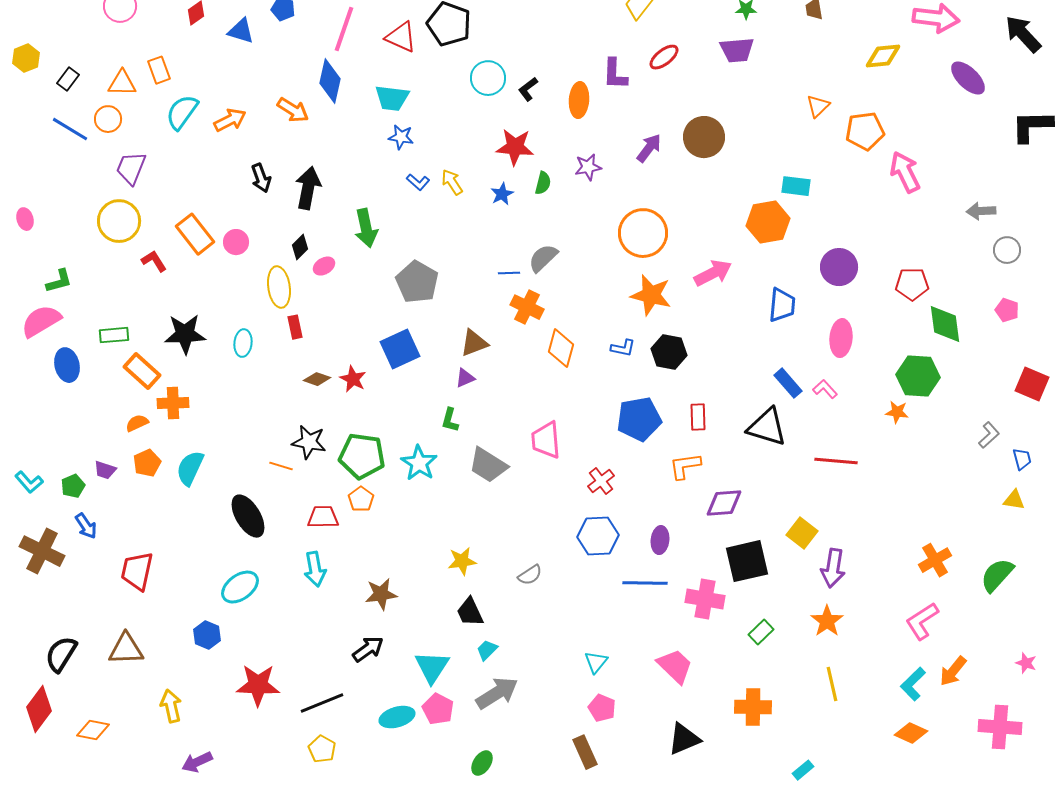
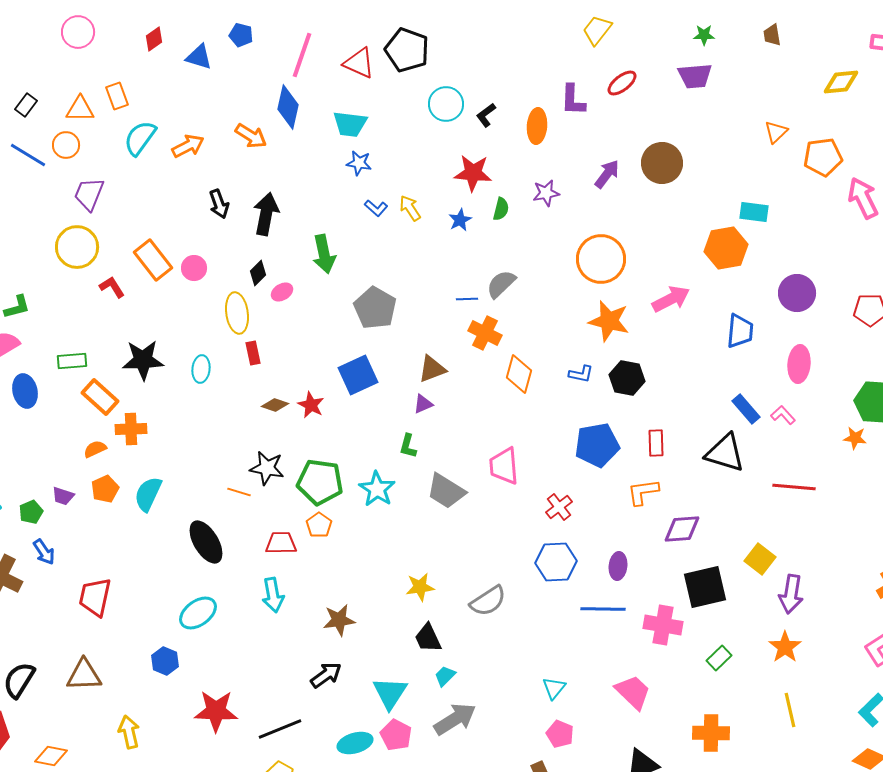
gray semicircle: (530, 575) -> (488, 601), size x1.5

